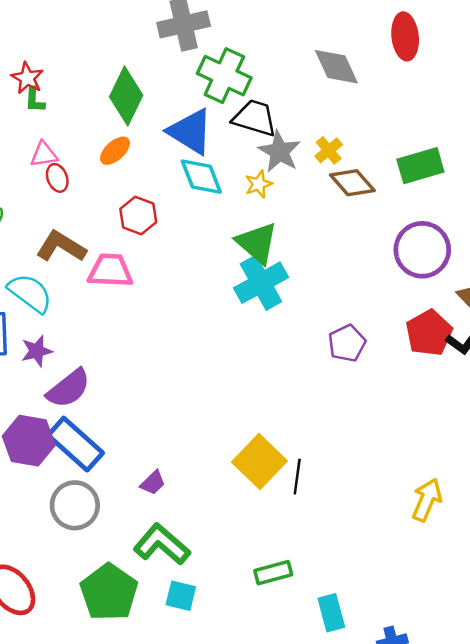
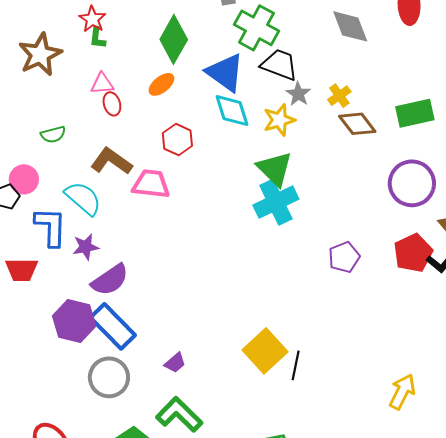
gray star: (279, 152) -> (298, 94), size x0.7
yellow star: (259, 184) -> (279, 120), size x1.4

